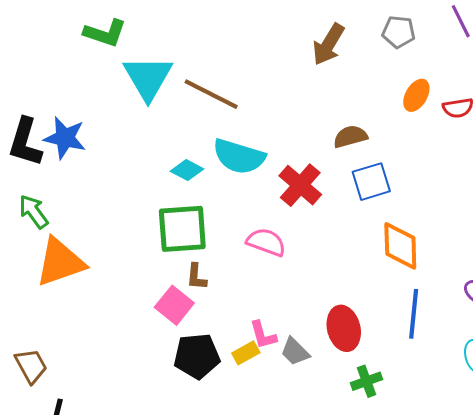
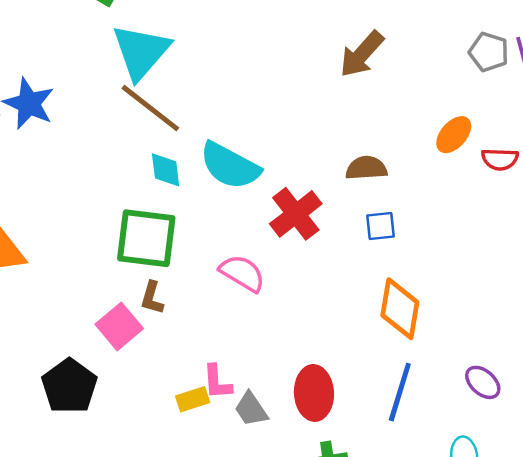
gray pentagon: (399, 32) -> (489, 52), moved
brown line: (211, 94) -> (150, 108), moved
cyan diamond: (187, 170) -> (166, 170), turned 44
blue square: (371, 182) -> (381, 226), size x0.7
black pentagon: (197, 356) -> (69, 386), moved, turned 30

